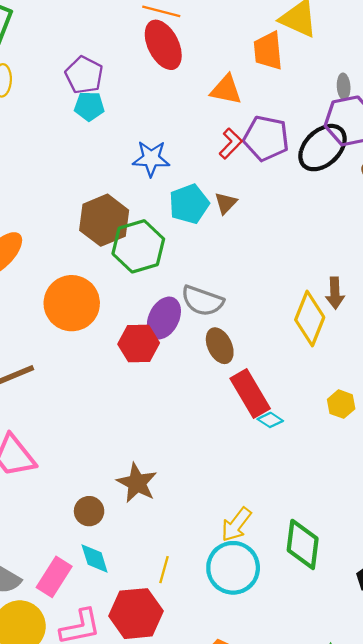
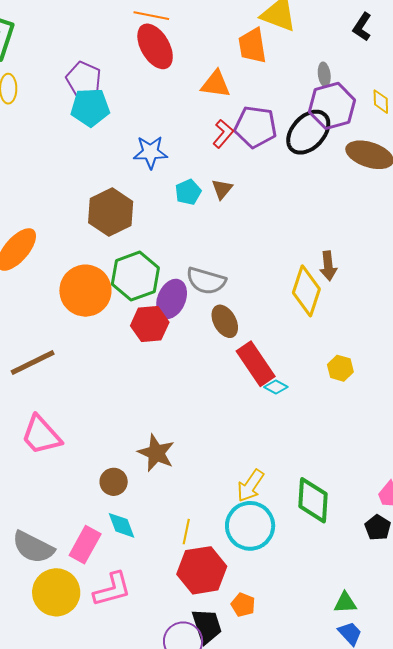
cyan pentagon: (89, 106) -> (90, 107), size x1.4
cyan pentagon: (189, 204) -> (188, 192), size x0.7
green hexagon: (138, 246) -> (135, 276), moved
red hexagon: (136, 614) -> (202, 570), moved

